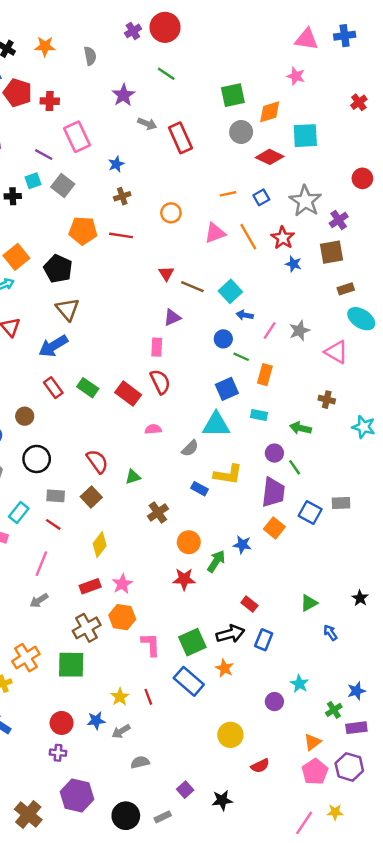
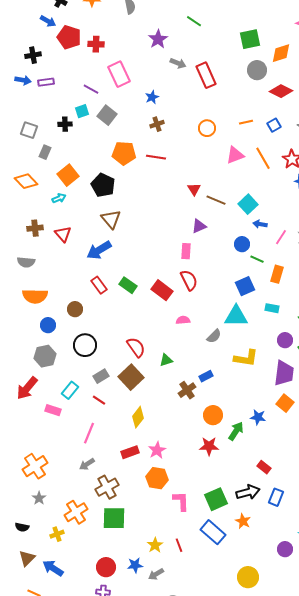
orange circle: (171, 213) -> (207, 128), moved
blue rectangle: (200, 489) -> (206, 376), moved, turned -56
gray rectangle: (56, 496) -> (101, 376), turned -35
brown square: (91, 497) -> (131, 377), size x1.4
brown cross: (87, 628) -> (107, 487), moved

